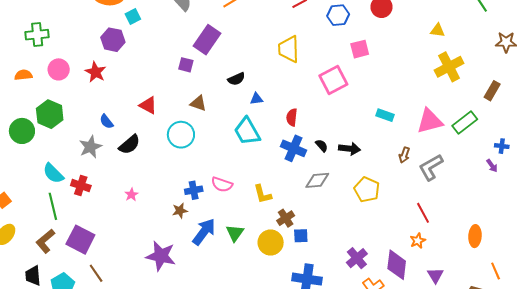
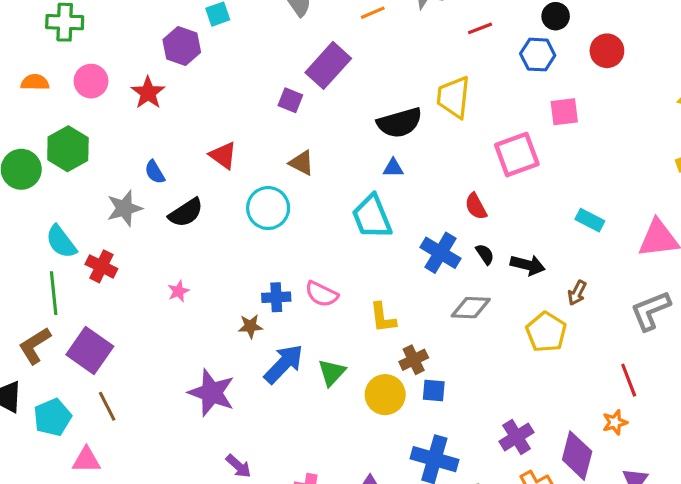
black semicircle: (236, 79) -> (400, 123), moved, size x1.6
red semicircle: (292, 117) -> (476, 206), moved, turned -42
brown arrow: (404, 155) -> (577, 293), moved

